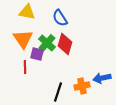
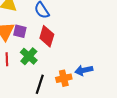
green cross: (47, 43) -> (29, 56), moved
purple square: (37, 54) -> (20, 31), moved

